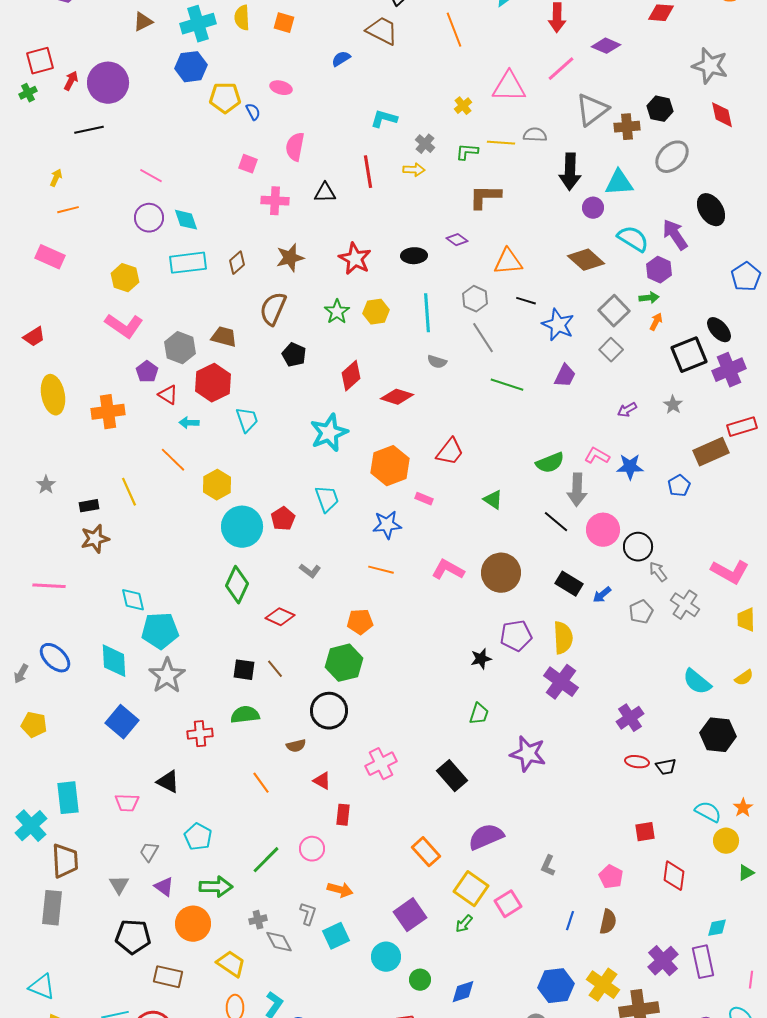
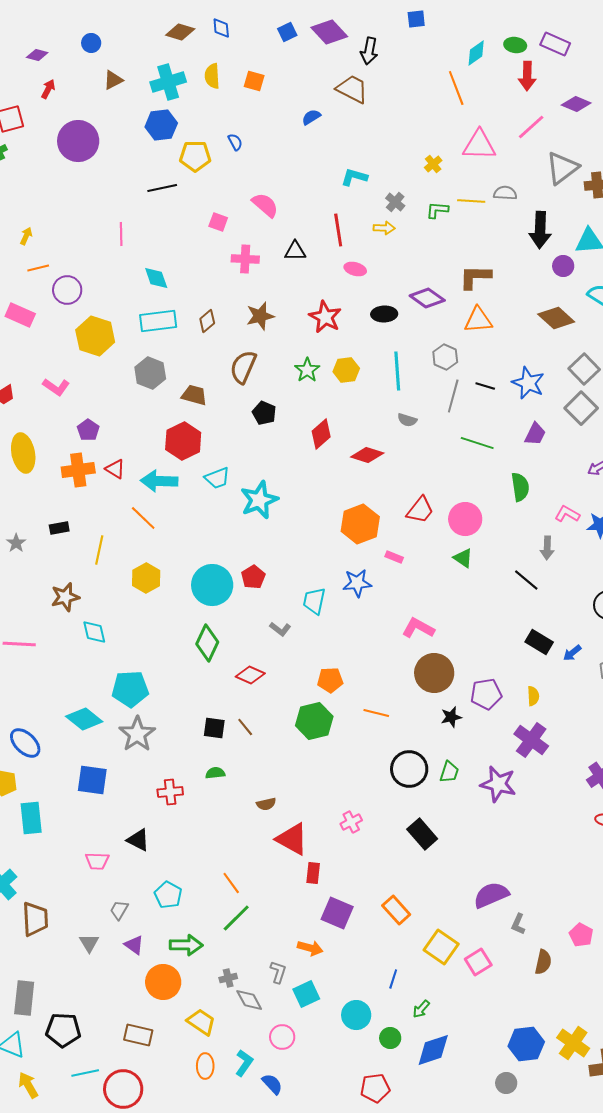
orange line: (454, 30) -> (456, 88), moved
red arrow: (71, 81) -> (48, 89), moved
pink ellipse: (281, 88) -> (355, 269), moved
blue semicircle: (253, 112) -> (235, 142), moved
black line: (89, 130) -> (162, 188), moved
pink semicircle: (295, 147) -> (265, 205), turned 120
pink line: (151, 176) -> (121, 234), turned 60
brown L-shape: (485, 197) -> (475, 277), moved
purple circle: (149, 218) -> (67, 290), moved
purple diamond: (457, 240) -> (427, 298), size x1.6
yellow hexagon: (125, 278) -> (95, 336), size x1.4
black line: (526, 301) -> (485, 386), moved
pink L-shape: (124, 326) -> (56, 387), moved, size x0.7
gray line: (483, 338) -> (453, 396), turned 48
gray hexagon: (180, 348) -> (150, 373), moved
gray square: (611, 350) -> (581, 408), size x1.4
purple pentagon: (147, 372) -> (88, 430), moved
red triangle: (168, 395) -> (115, 469), moved
cyan trapezoid: (247, 420) -> (217, 478), turned 88
cyan arrow: (189, 423) -> (159, 481), size x1.8
cyan star: (329, 433) -> (259, 500), moved
green semicircle: (550, 463) -> (520, 487), moved, turned -76
yellow hexagon: (217, 485) -> (146, 578), moved
gray arrow: (577, 490) -> (547, 548), size x0.7
yellow line: (129, 492) -> (99, 550), turned 36
cyan trapezoid: (327, 499) -> (314, 601), moved, turned -148
black rectangle: (89, 506) -> (59, 528), moved
pink circle: (603, 530) -> (465, 519), moved
orange line: (381, 570) -> (376, 713), moved
brown circle: (501, 573) -> (434, 673), moved
cyan diamond: (133, 600) -> (94, 632), moved
yellow semicircle: (563, 638) -> (533, 696), size x0.6
blue ellipse: (55, 658) -> (25, 743), moved
cyan diamond: (114, 661) -> (84, 719), turned -48
black circle: (329, 711) -> (409, 769), moved
green semicircle: (245, 715) -> (215, 773), size x0.7
blue square: (122, 722) -> (92, 780), turned -32
purple star: (528, 754) -> (498, 784), moved
pink cross: (381, 764) -> (351, 822), size x0.7
red triangle: (322, 781) -> (292, 839), size x1.8
orange line: (261, 783) -> (231, 883), moved
cyan rectangle: (68, 798) -> (31, 818), moved
purple semicircle: (486, 837) -> (491, 895), moved
pink circle: (312, 849) -> (282, 1037), moved
gray rectangle: (52, 908) -> (24, 998), moved
purple square: (410, 915) -> (337, 913), moved, turned -32
blue line: (570, 921) -> (393, 979), moved
brown semicircle: (608, 922) -> (543, 962), moved
green arrow: (464, 924) -> (421, 1009), moved
black pentagon: (133, 937) -> (63, 1030), moved
blue diamond: (463, 992) -> (433, 1050), size x1.4

